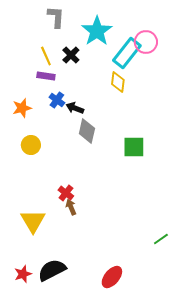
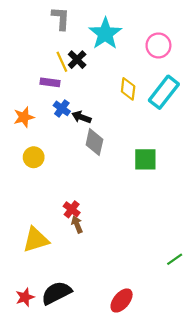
cyan rectangle: (127, 53) -> (164, 92), moved
yellow line: (46, 56) -> (62, 62), moved
yellow triangle: (33, 221) -> (36, 240), turned 44

